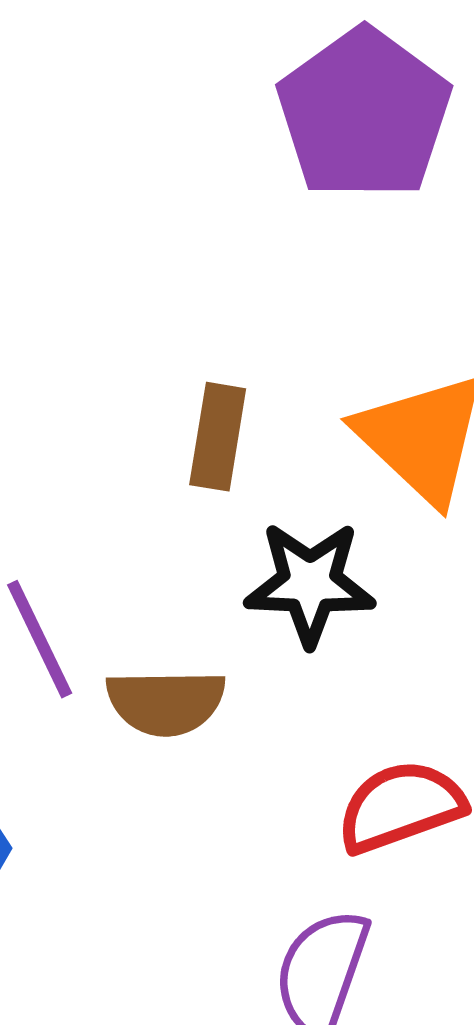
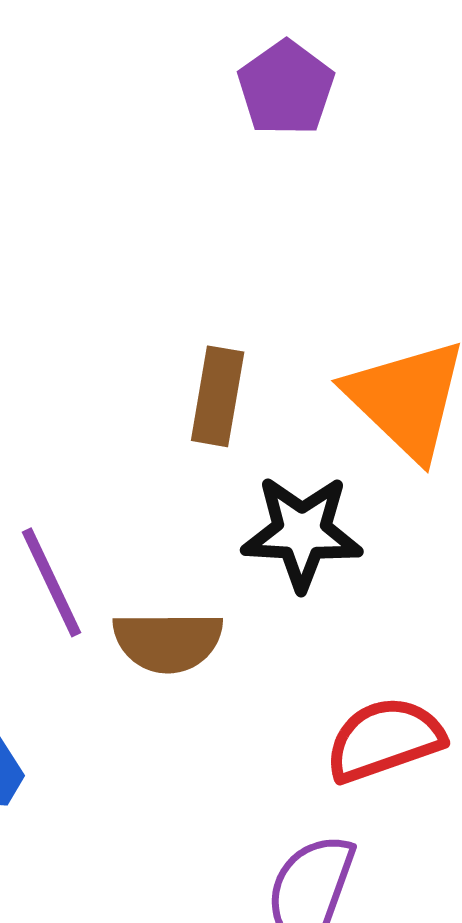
purple pentagon: (364, 114) -> (286, 88), moved, size x0.6

